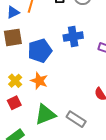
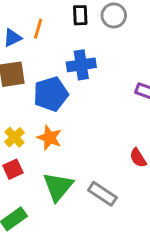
blue cross: (73, 37) -> (81, 65), moved
green triangle: (45, 114) -> (58, 187), turned -30

